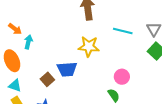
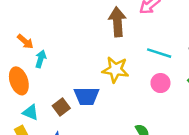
pink circle: (122, 77) -> (160, 83), moved
cyan triangle: (15, 86) -> (30, 112), moved

